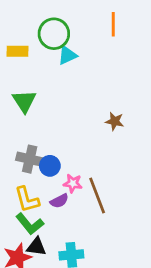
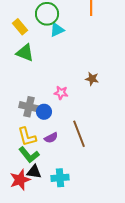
yellow rectangle: (17, 51) -> (20, 27), turned 49
green triangle: (24, 101) -> (25, 53), moved, turned -36
pink star: (73, 183) -> (61, 93), moved

